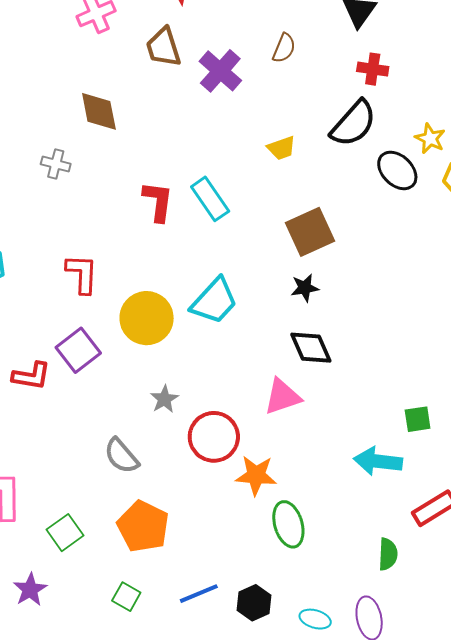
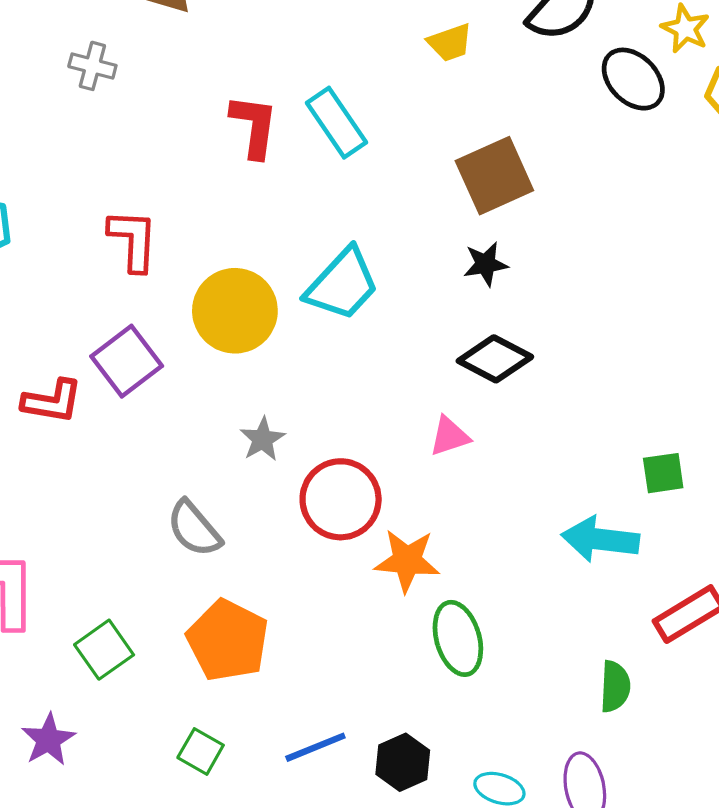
black diamond: (311, 348) -> (495, 359), turned -39
pink triangle: (282, 397) -> (449, 436), size x0.7

